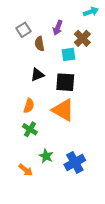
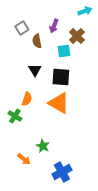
black triangle: (37, 75) -> (35, 70), turned -40
green cross: (30, 129) -> (15, 116), moved
blue cross: (75, 162) -> (62, 172), moved

